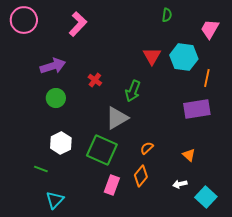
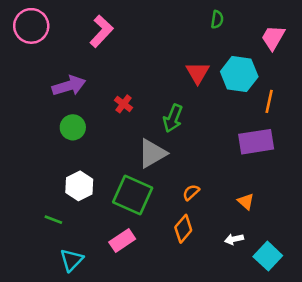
pink rectangle: (112, 185) -> (122, 240), moved, turned 36

